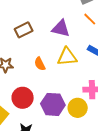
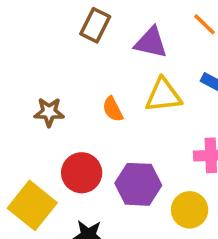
brown rectangle: (24, 30) -> (95, 25), moved, turned -36
yellow circle: (78, 108) -> (190, 210), moved

